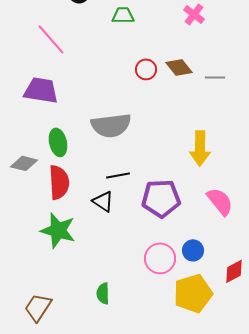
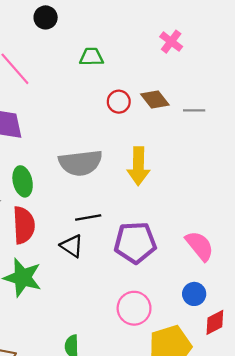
green trapezoid: (123, 15) -> (91, 57), moved
yellow arrow: (200, 148) -> (138, 166), moved
blue circle: (193, 250) -> (194, 294), moved

